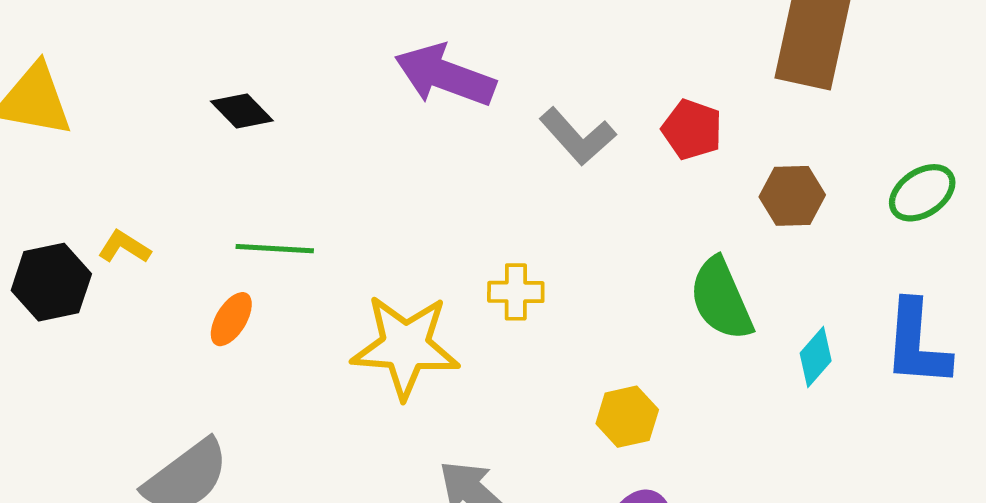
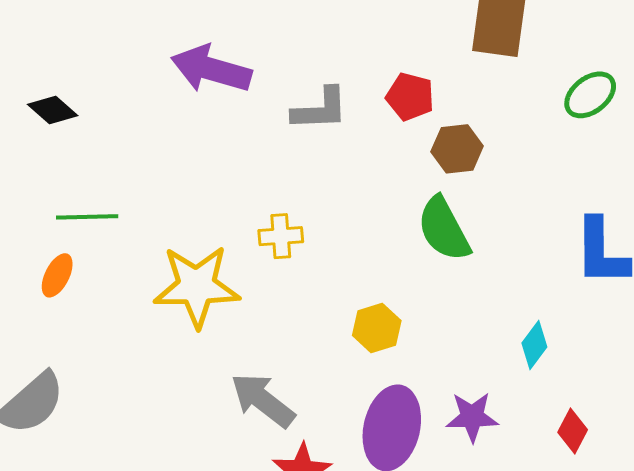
gray L-shape: (578, 136) -> (320, 109), turned -46
green ellipse: (922, 193) -> (590, 95), moved
brown hexagon: (792, 196) -> (457, 149), moved
cyan diamond: (816, 357) -> (534, 345), moved

